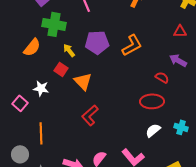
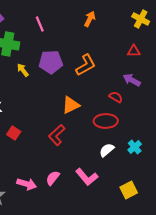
red square: (61, 69) -> (14, 133), moved
orange triangle: (83, 81) -> (71, 105), moved, turned 48
red L-shape: (90, 115) -> (57, 135), moved
cyan cross: (181, 127) -> (135, 147), turned 32

